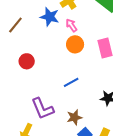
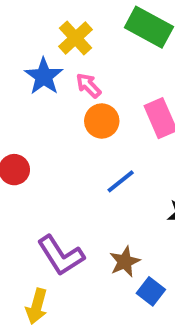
blue star: (50, 17) -> (44, 76), turned 30
blue line: (71, 82) -> (121, 181), moved

